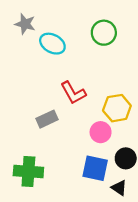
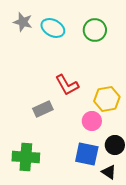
cyan ellipse: (52, 44) -> (53, 28), moved

